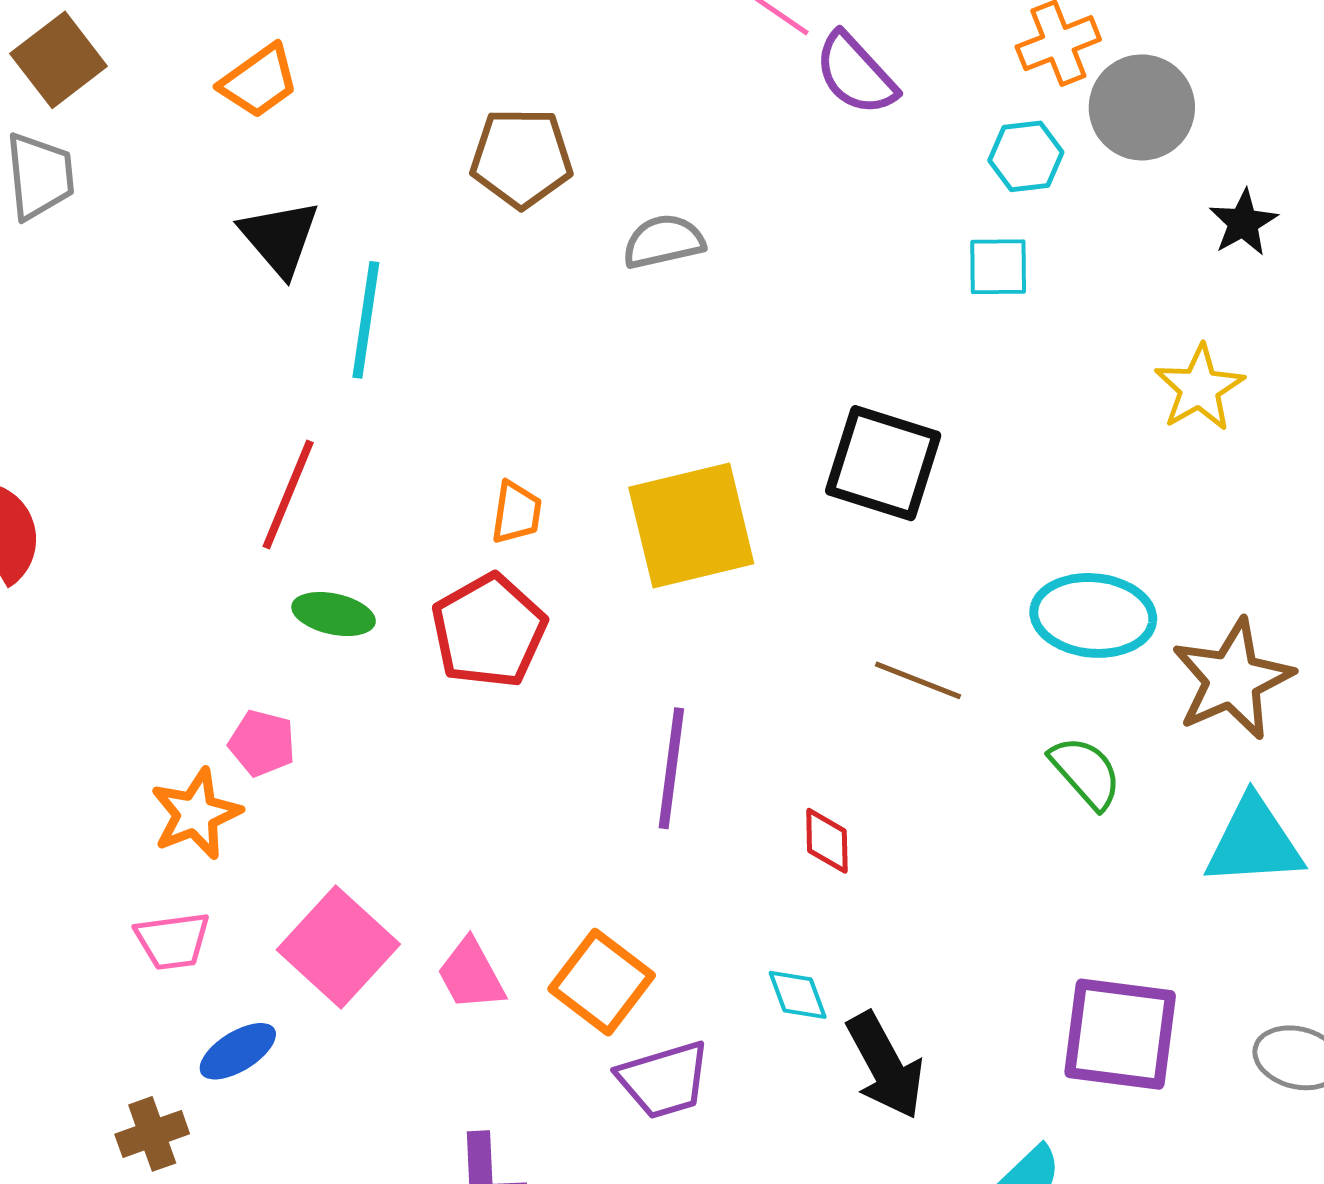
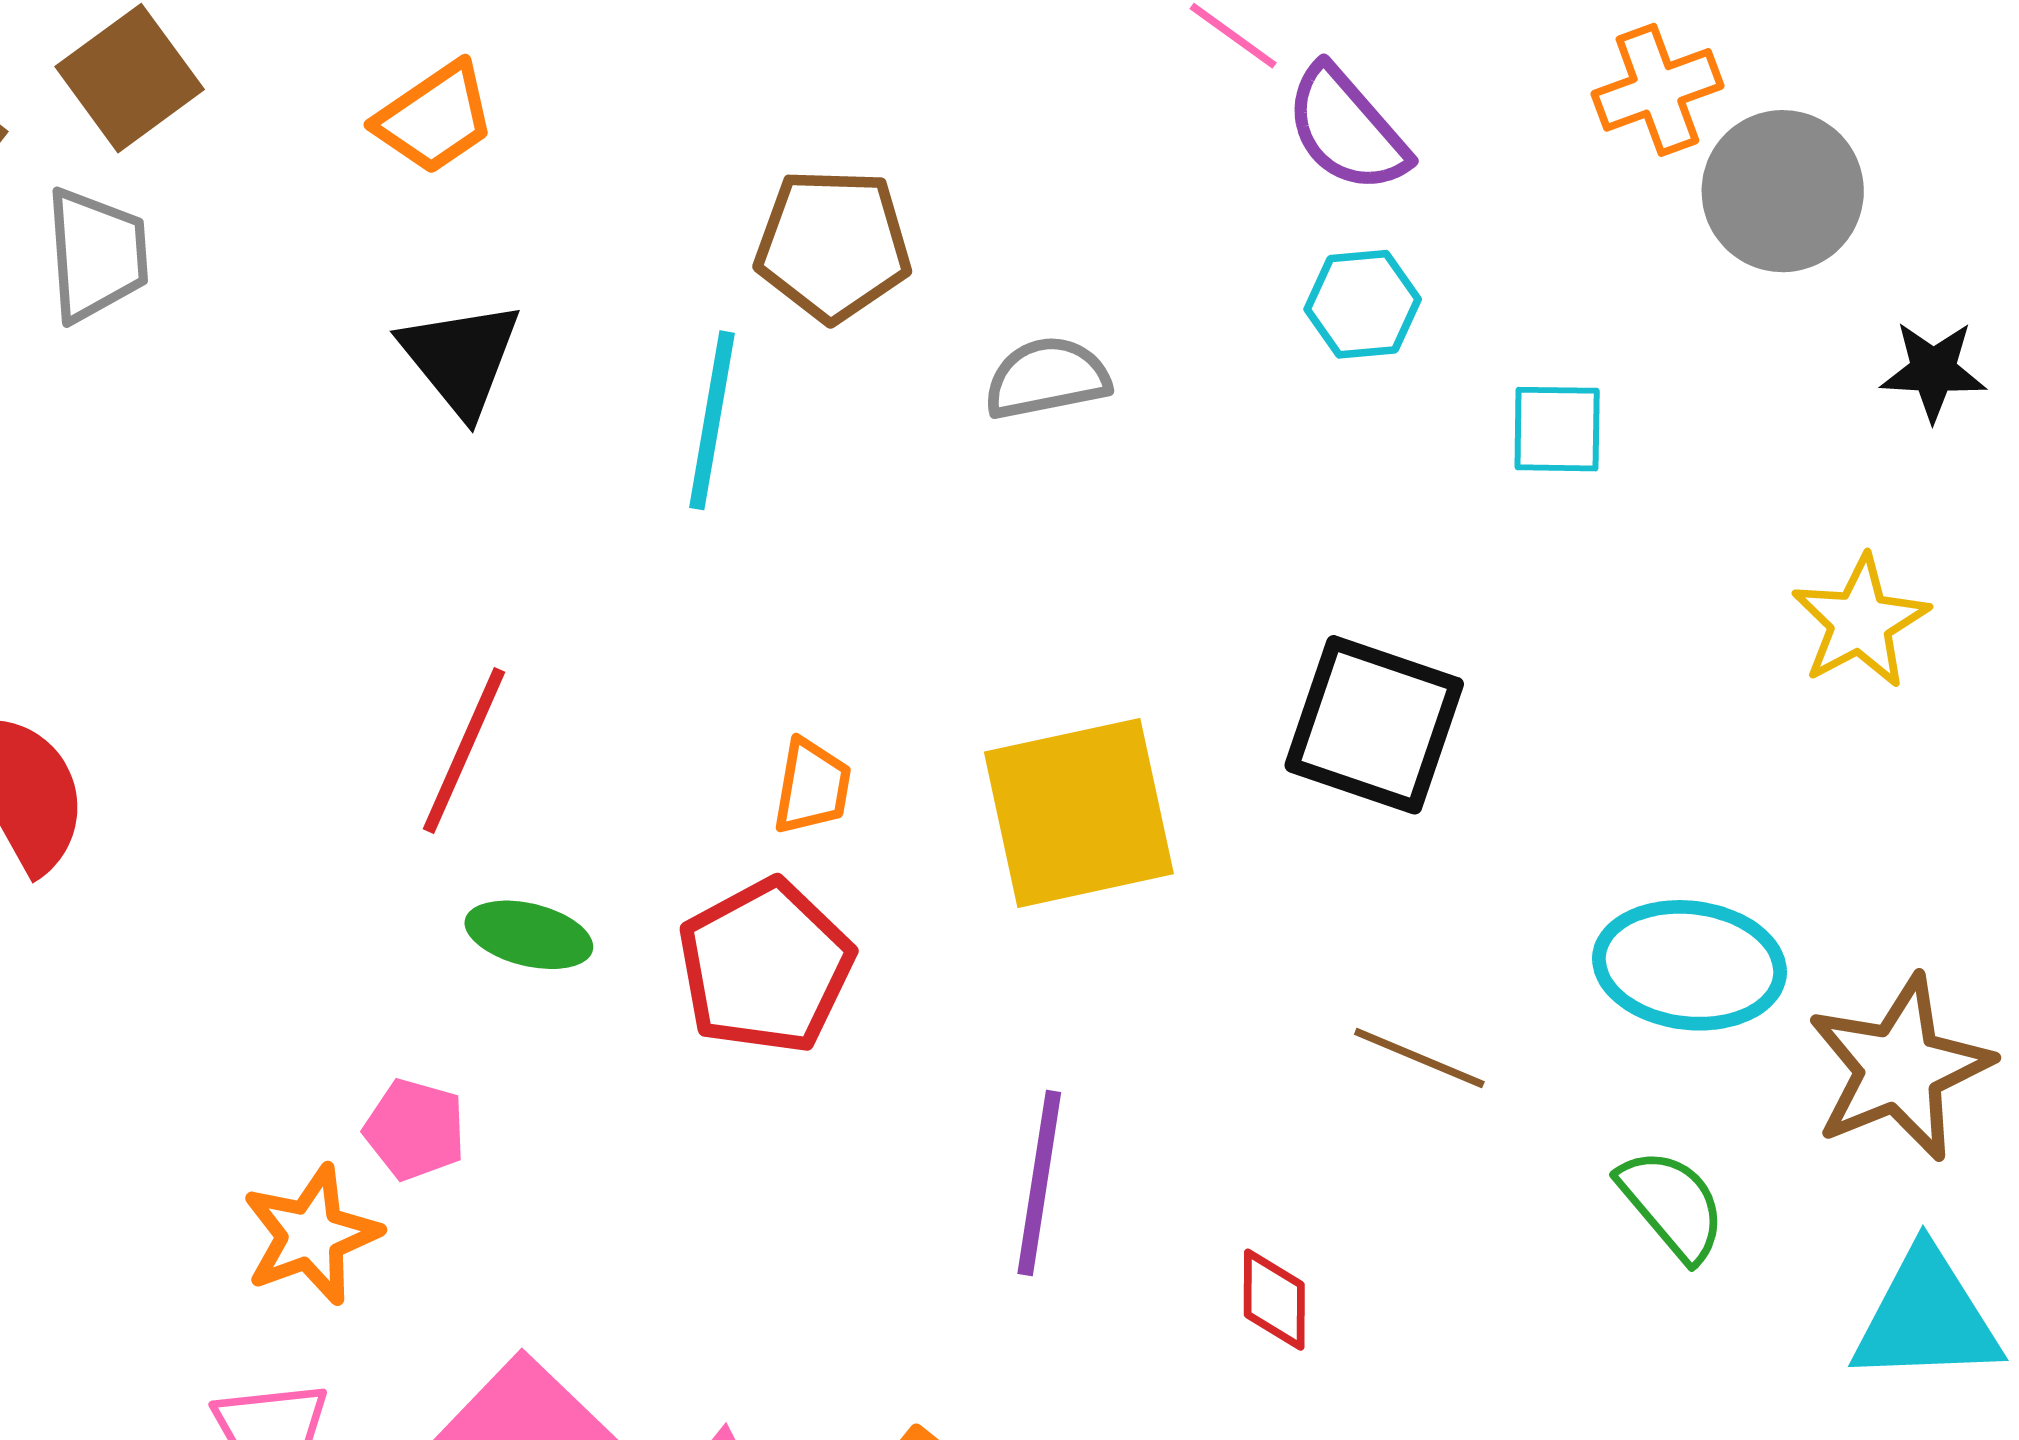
cyan hexagon: (1026, 156) -> (1363, 304), moved
black star: (1243, 223) -> (1933, 371), turned 30
cyan line: (366, 320) -> (712, 420), moved

